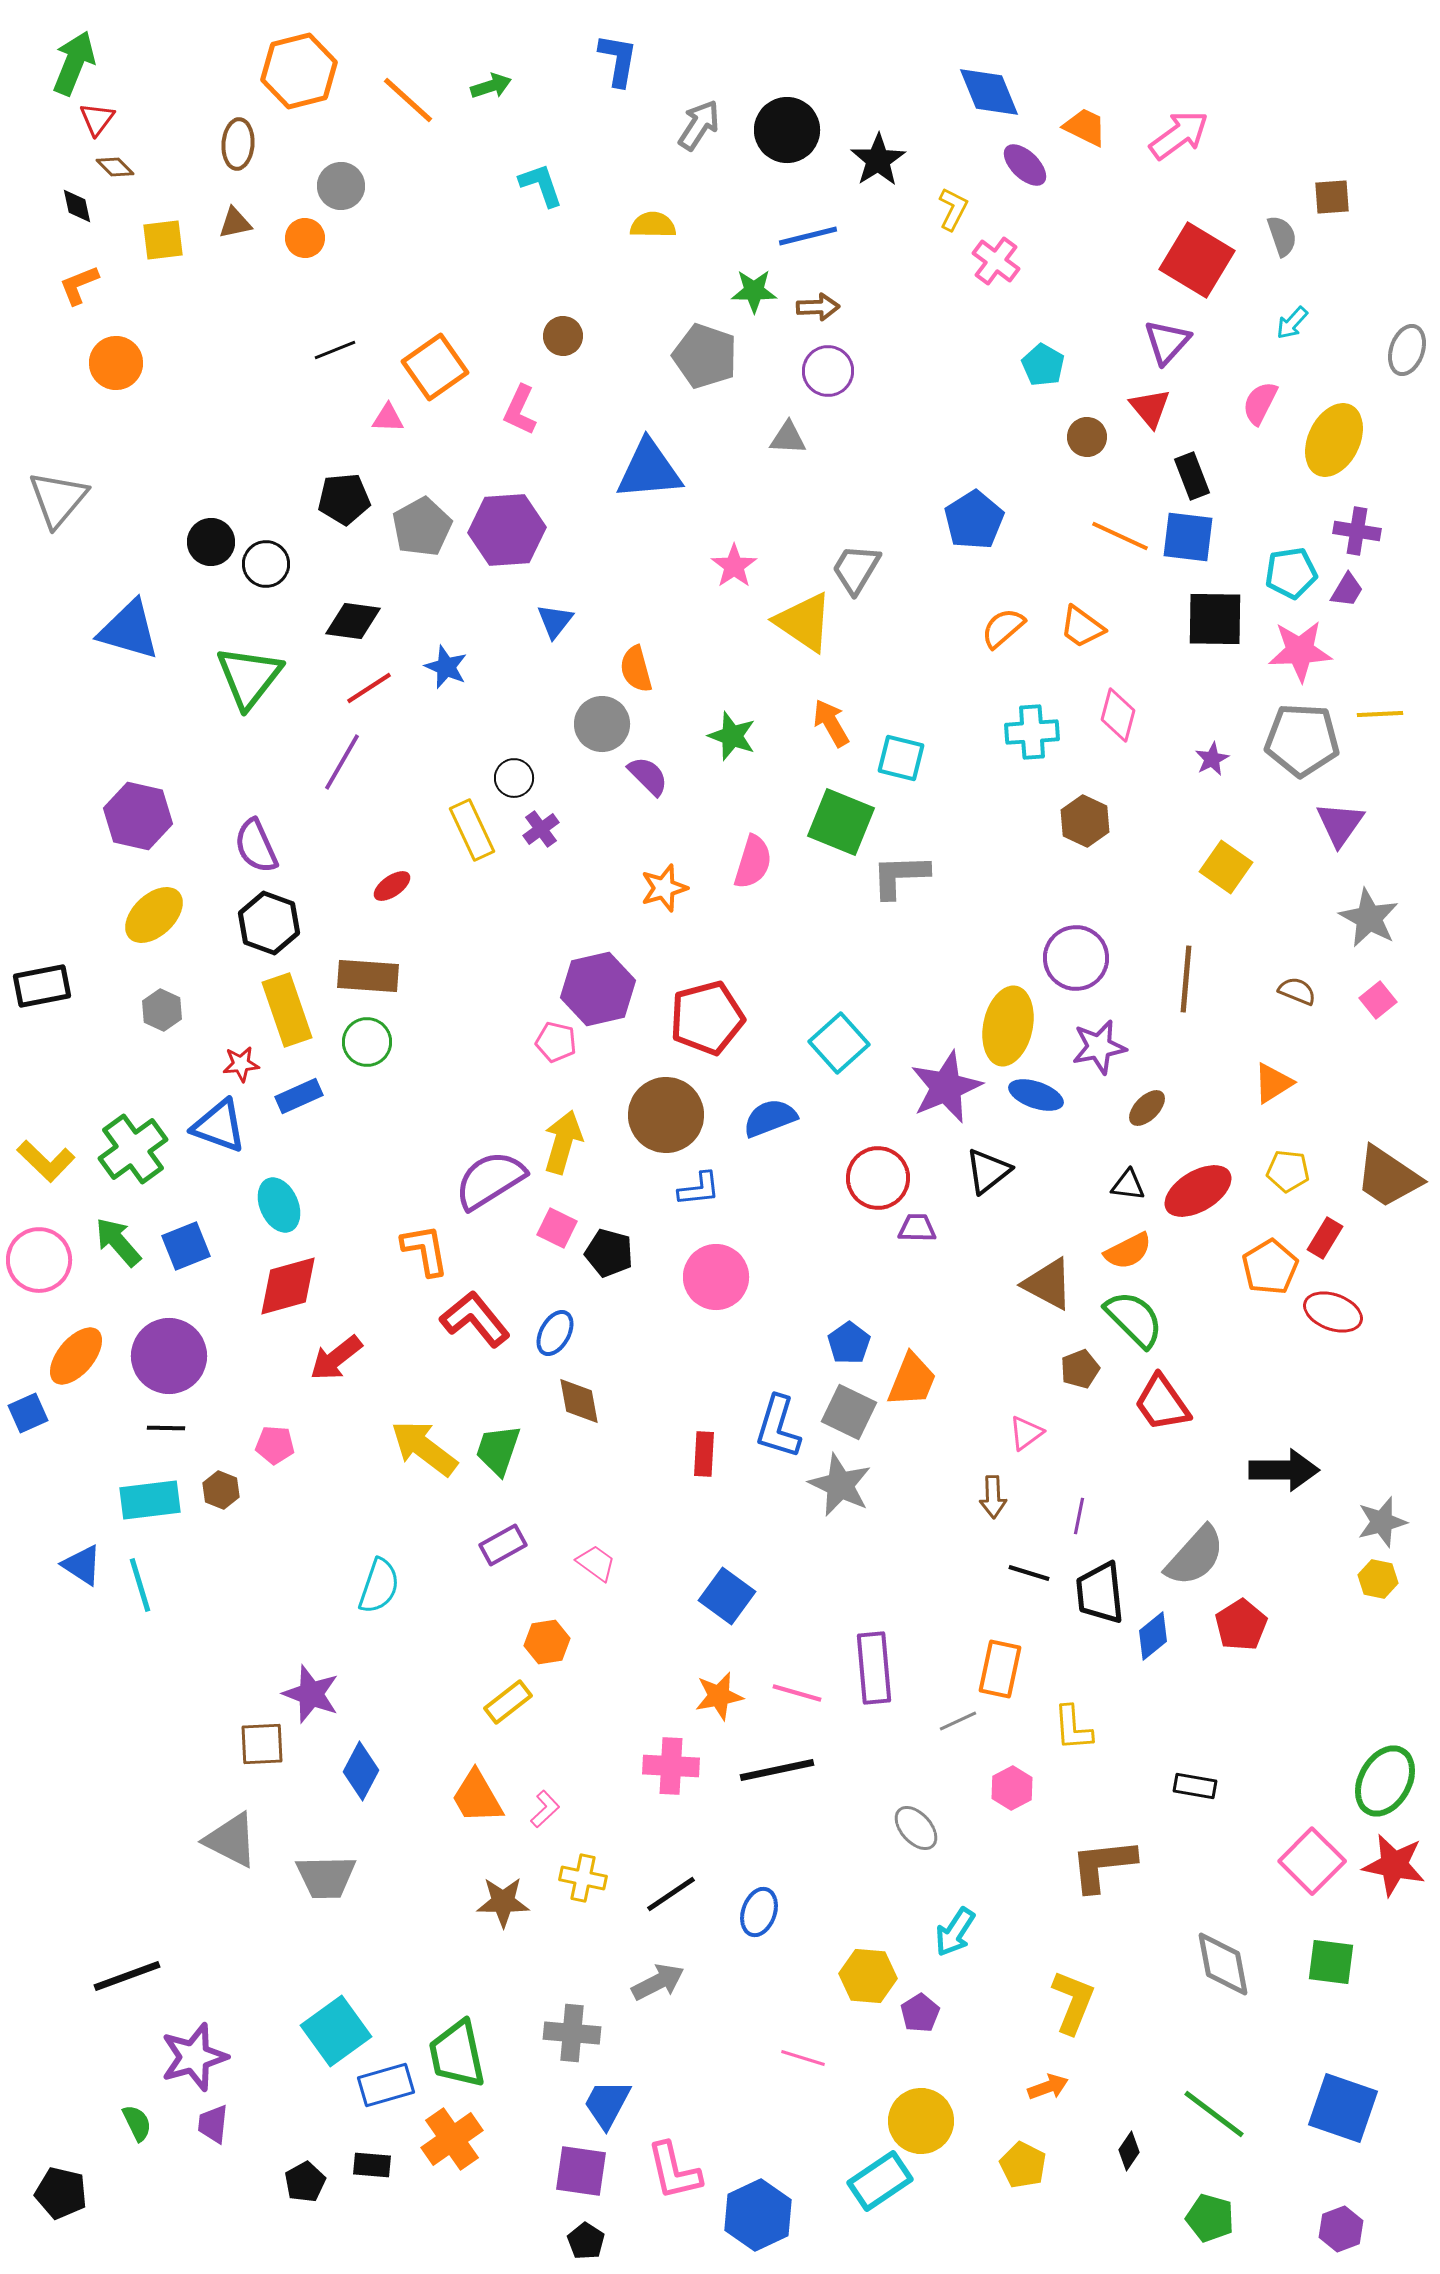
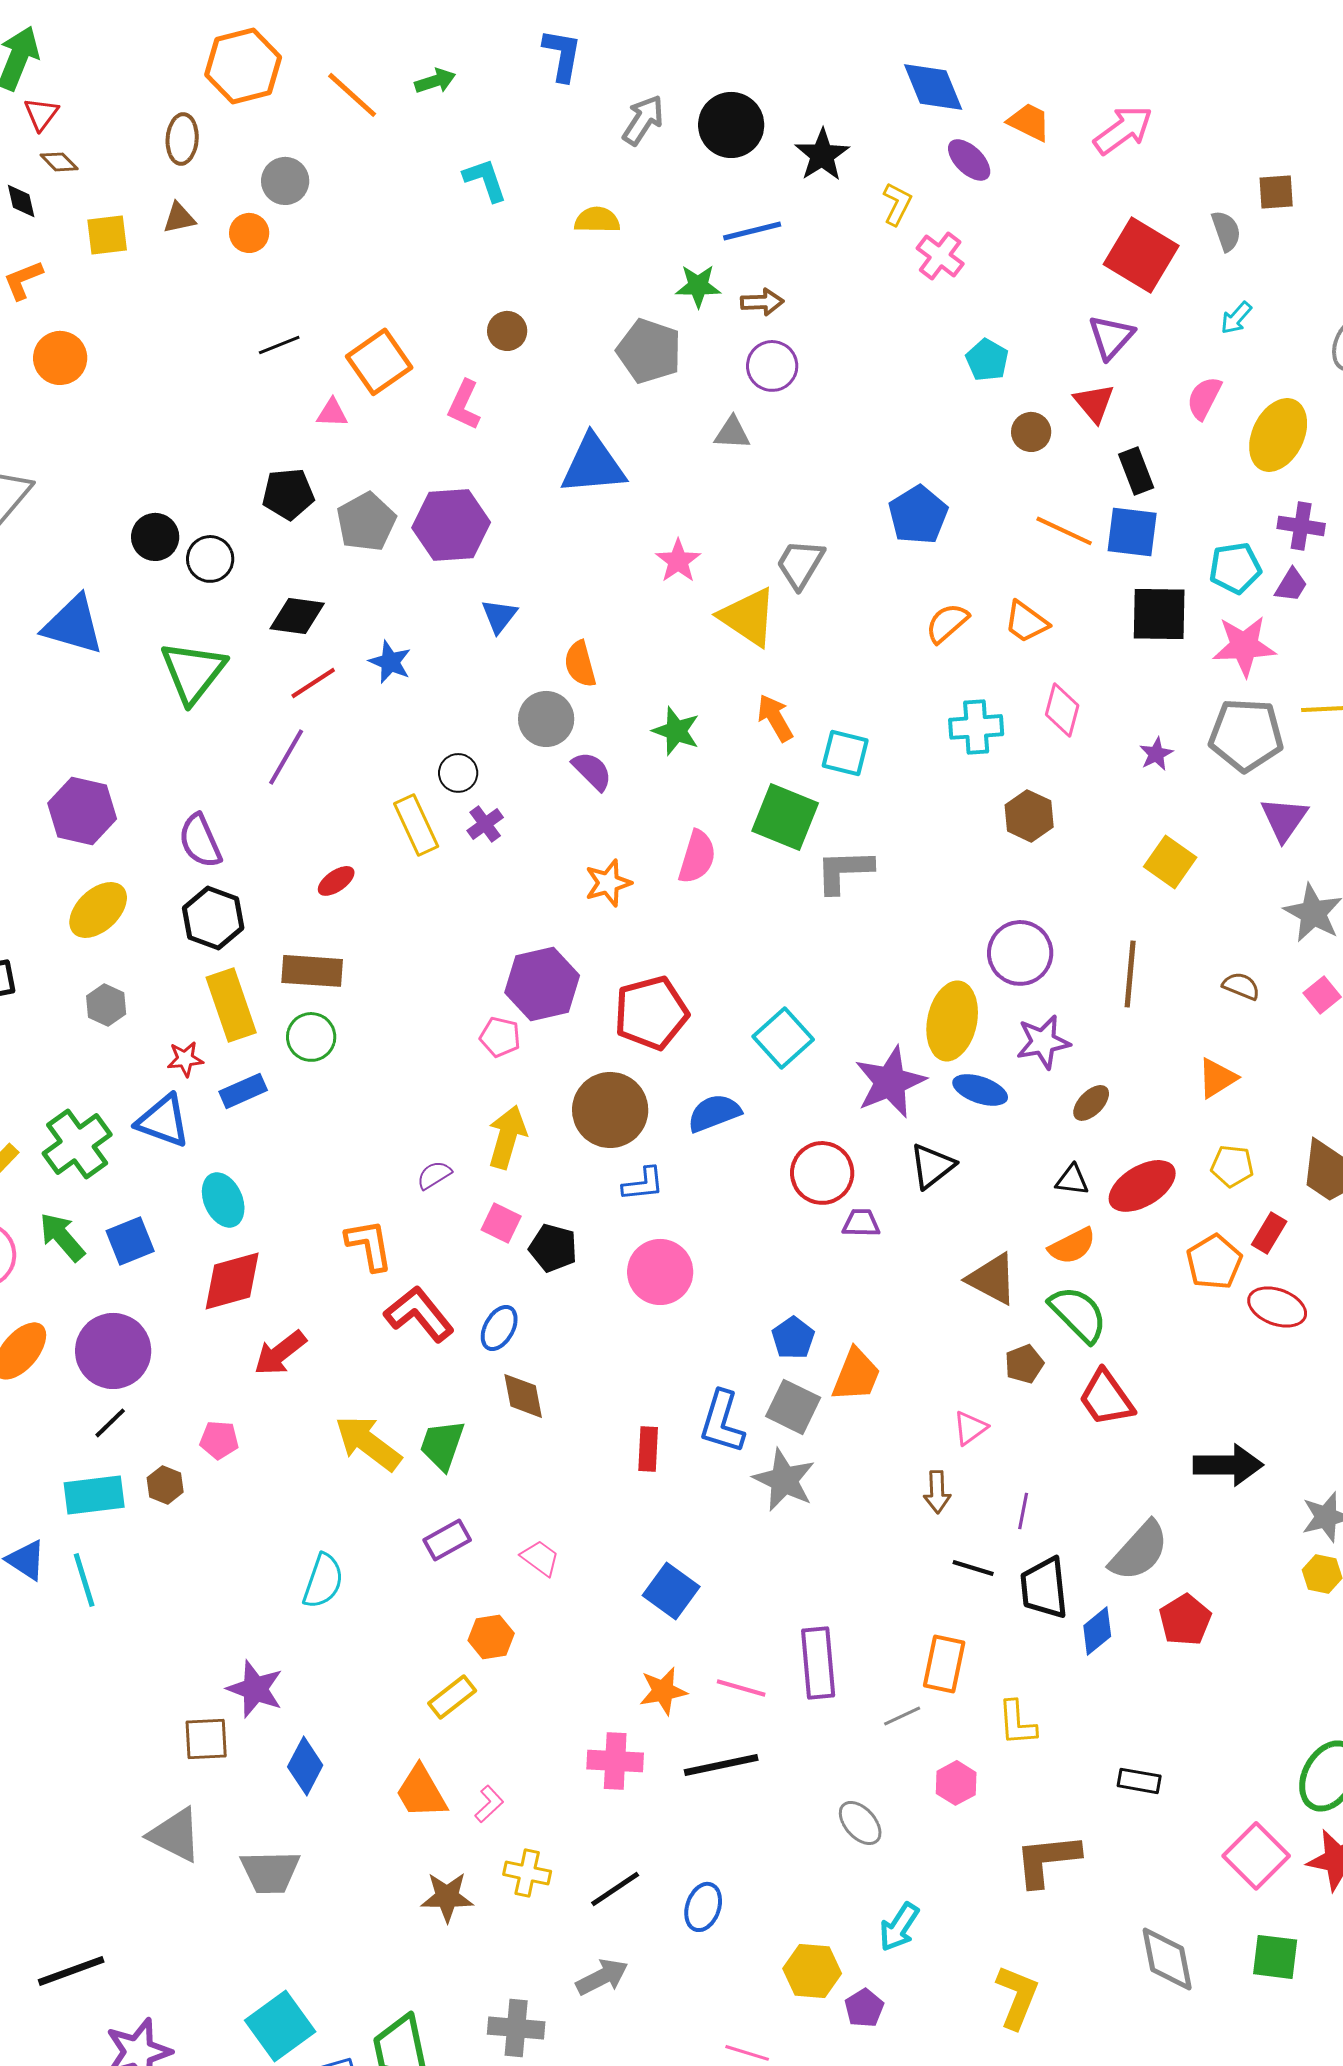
purple semicircle: (490, 1180) -> (434, 1175), size x0.5
black line: (166, 1428) -> (110, 1423), turned -45

